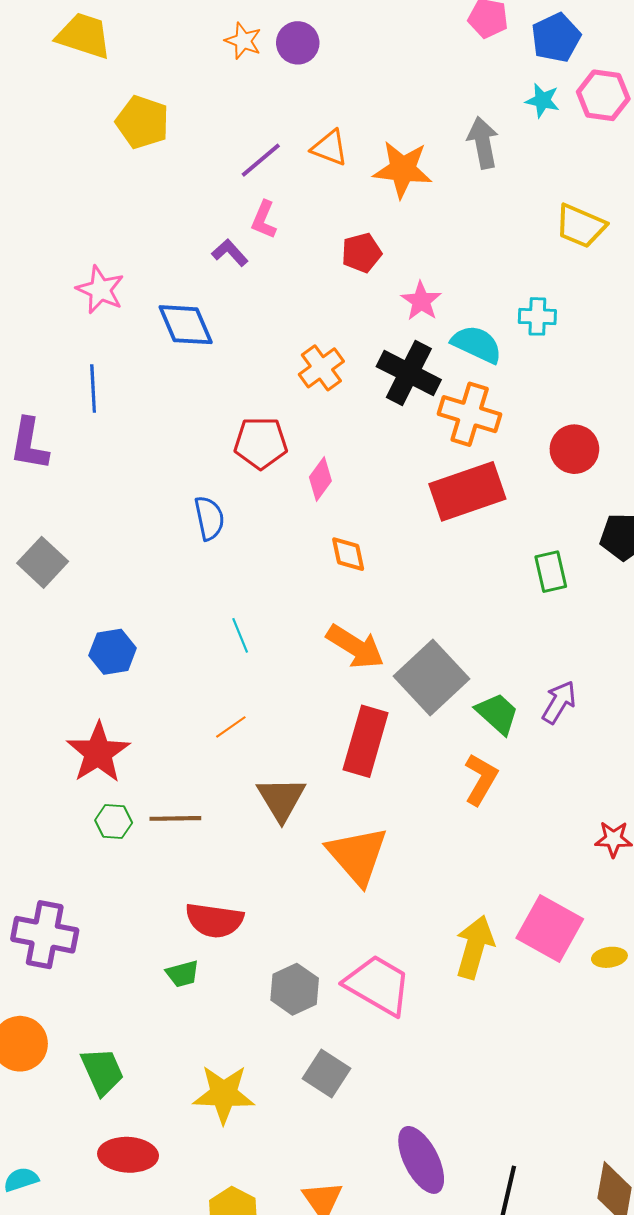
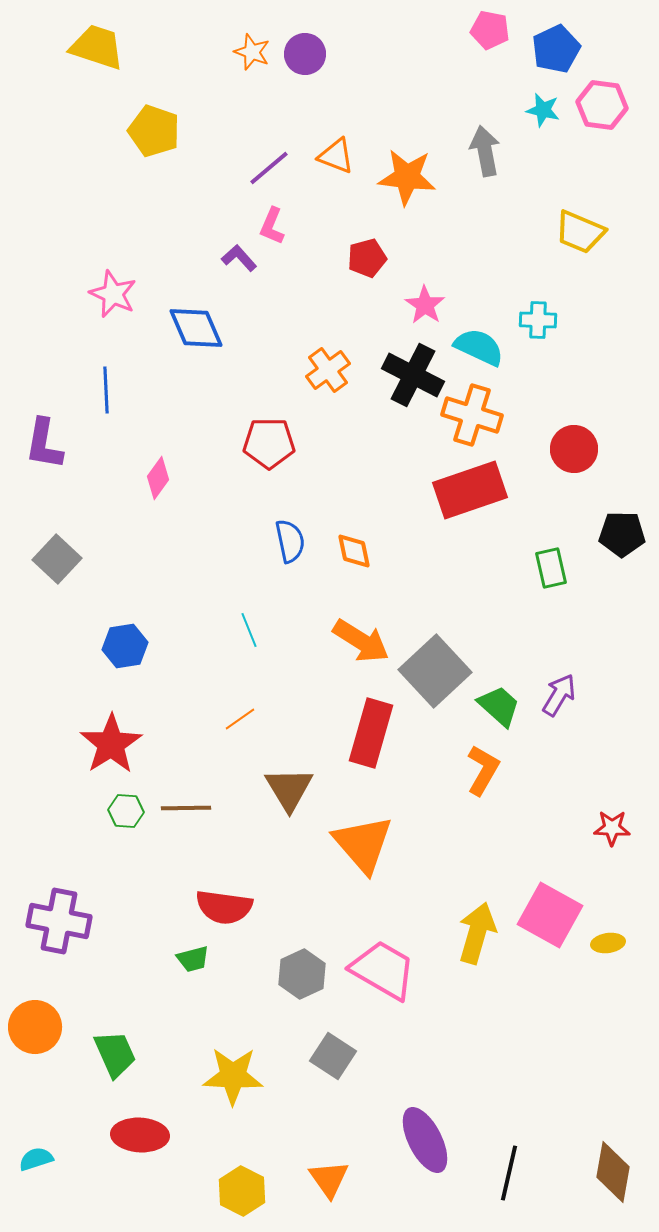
pink diamond: (320, 479) -> (158, 478), moved
blue semicircle: (209, 518) -> (290, 541), moved

